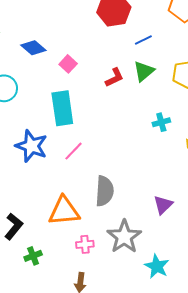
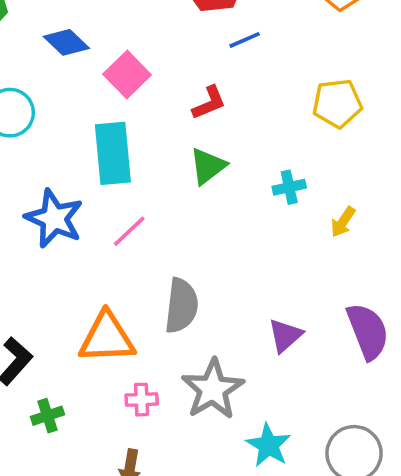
blue line: (143, 40) -> (245, 40), moved
pink square: (68, 64) -> (127, 75), size x1.4
green triangle: (144, 71) -> (208, 166), moved

